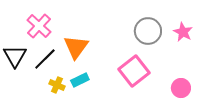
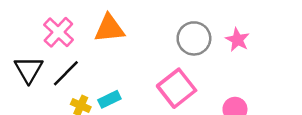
orange triangle: (76, 47) -> (109, 28), moved, turned 48

